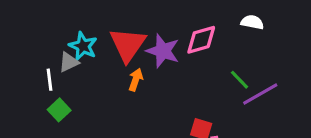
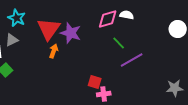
pink diamond: (201, 40) -> (108, 19), moved
cyan star: (83, 46) -> (17, 18), moved
green line: (239, 80) -> (119, 43), moved

